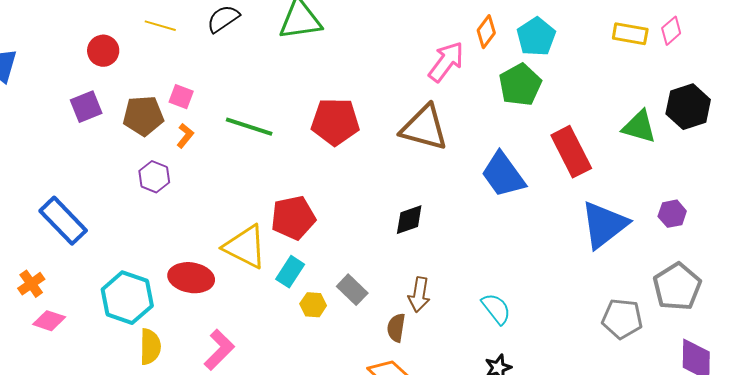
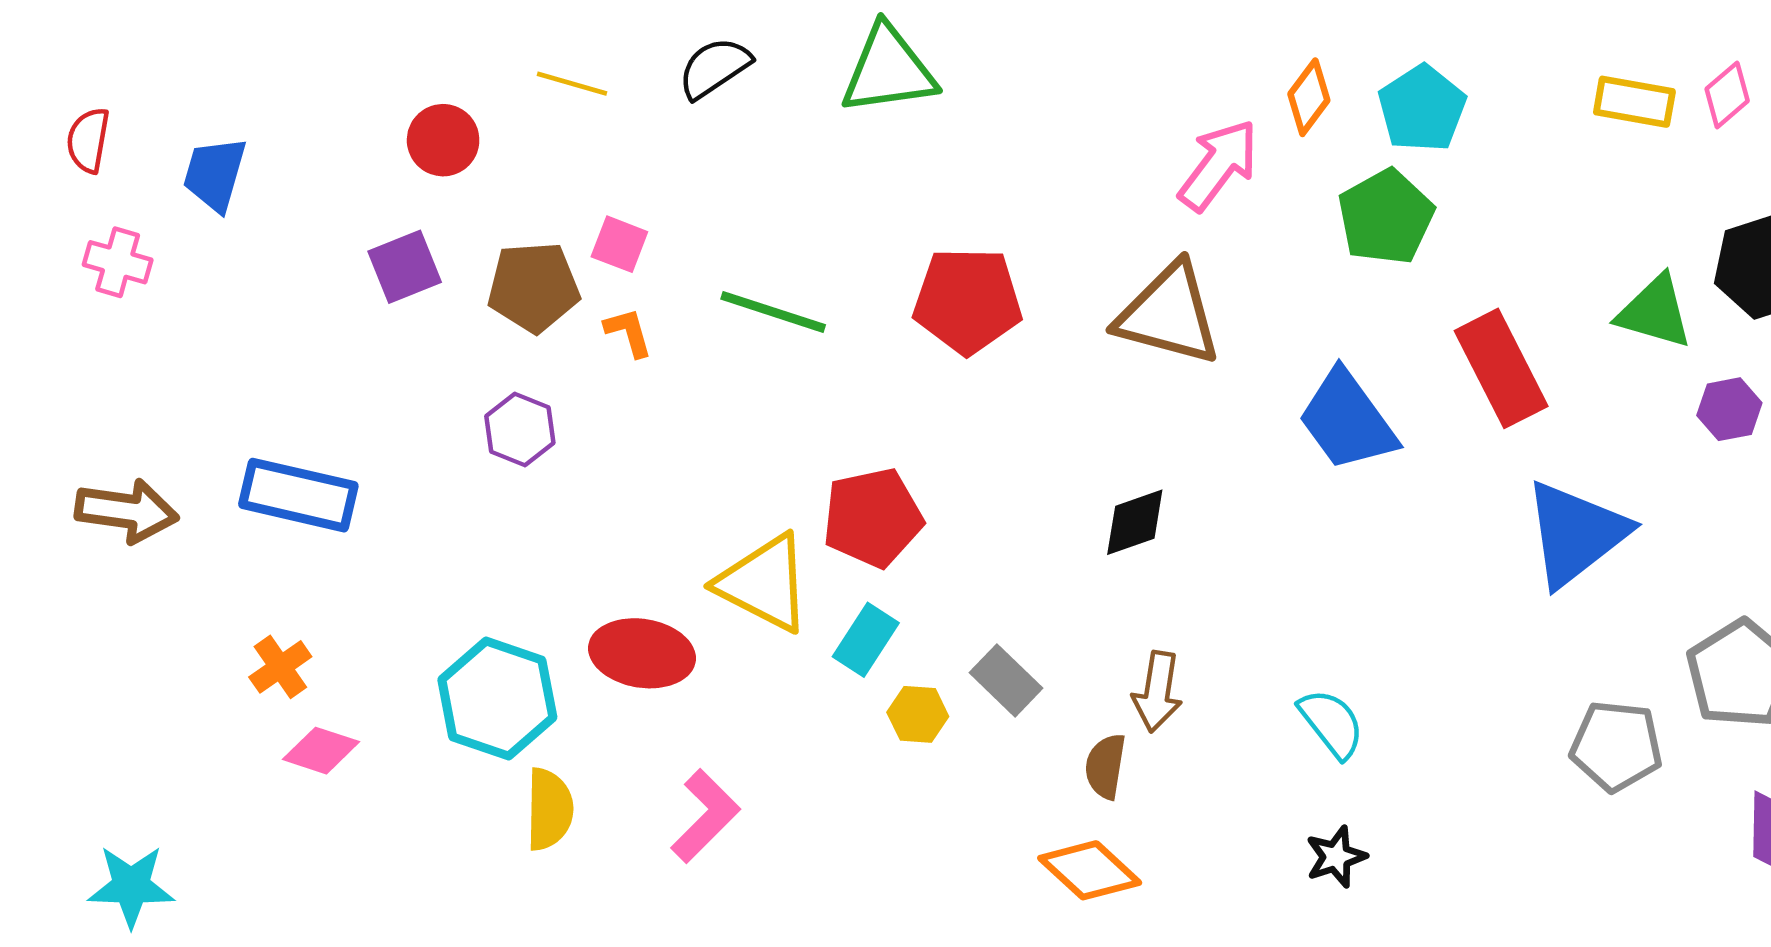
orange L-shape: (185, 136) -> (628, 332), turned -55
purple hexagon: (154, 177) -> (520, 430), moved
purple hexagon: (672, 214) -> (1729, 409), moved
blue rectangle: (63, 221) -> (298, 495), moved, turned -33

